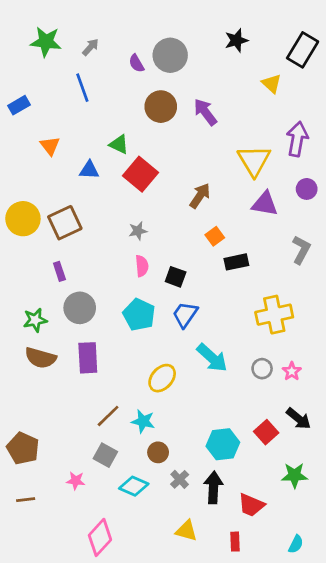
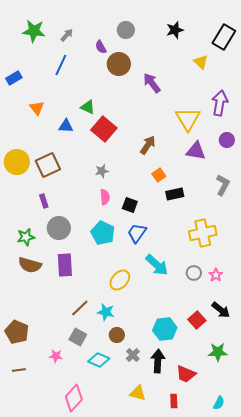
gray circle: (170, 55) -> (126, 30), moved, size x0.7
blue line: (82, 88) -> (61, 65), turned 45
brown circle: (161, 107) -> (119, 64), moved

